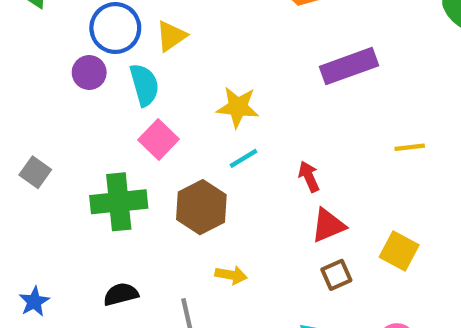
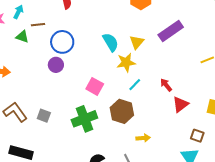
yellow triangle: (171, 36) -> (137, 42), moved
cyan semicircle: (144, 85) -> (111, 42), moved
brown square: (336, 275) -> (197, 136), moved, turned -32

